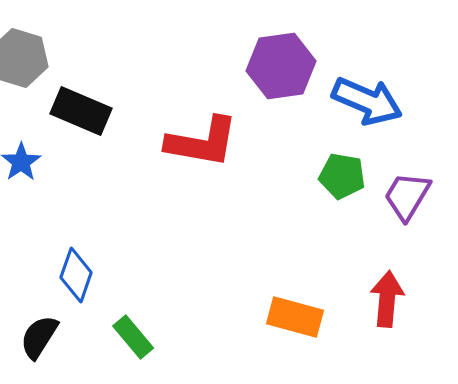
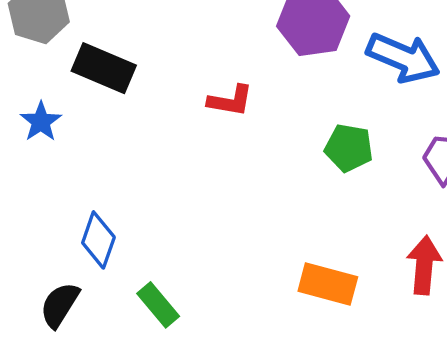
red L-shape: (202, 142) -> (230, 101), size x0.6
green pentagon: (342, 176) -> (349, 148), moved

